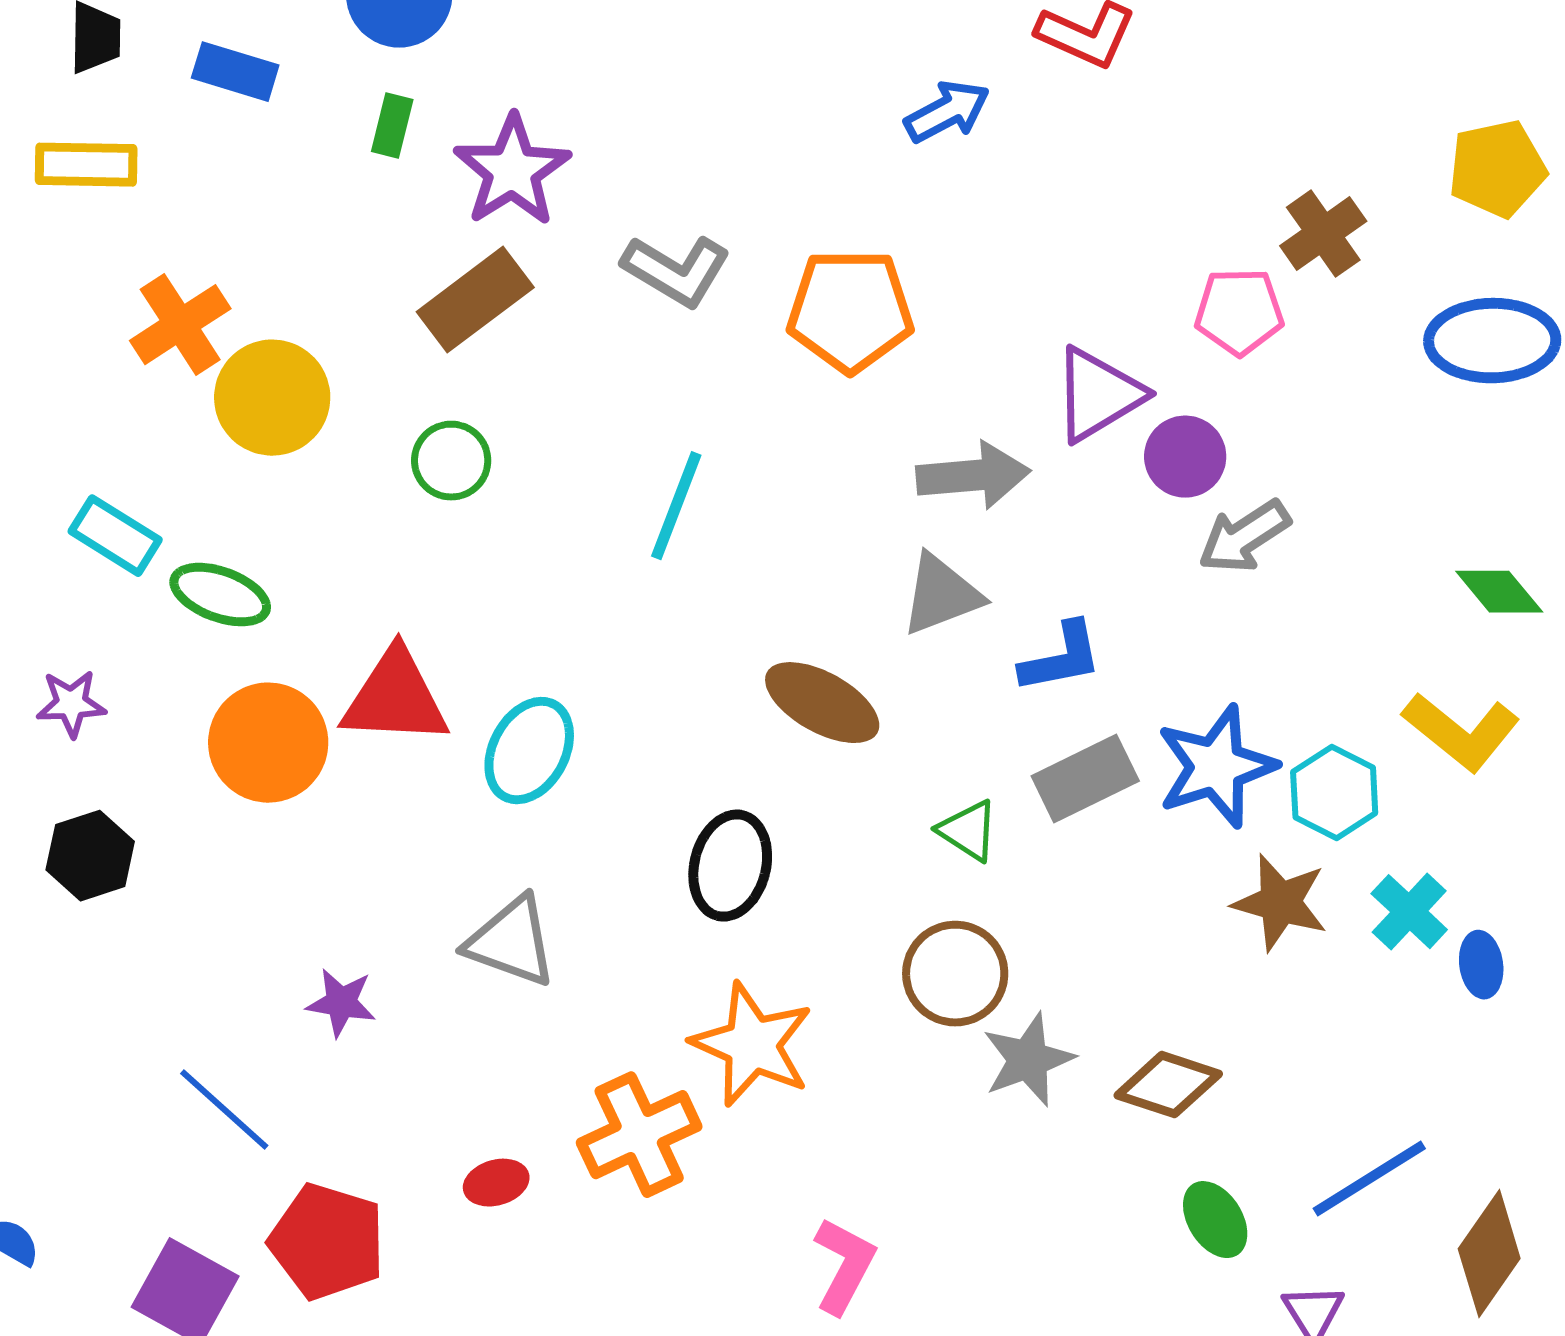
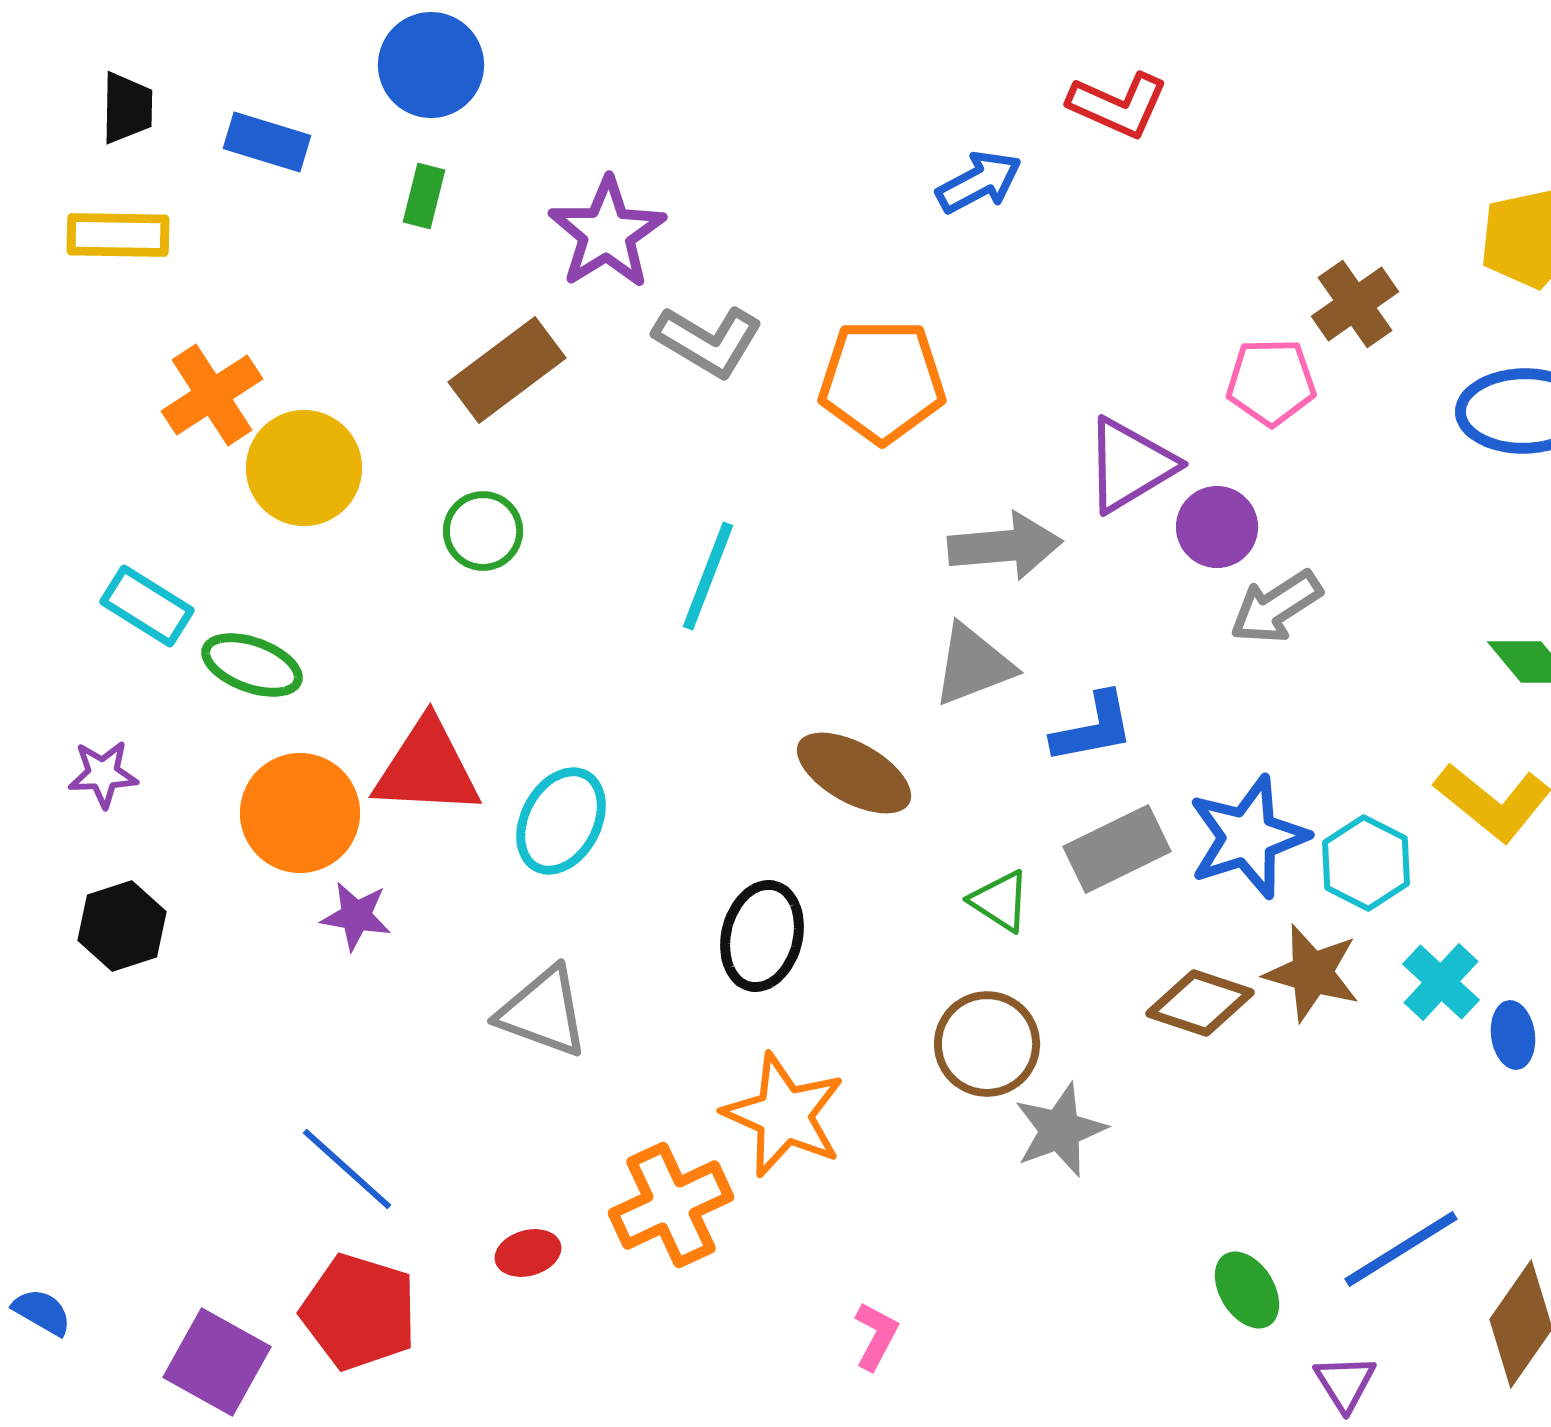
purple star: (512, 171) -> (607, 233), moved
purple star: (341, 1003) -> (356, 916), moved
brown diamond: (1168, 1085) -> (1200, 1003), moved
blue line: (224, 1110) -> (347, 1169), moved
pink L-shape: (844, 1266) -> (876, 1336), size x0.7

